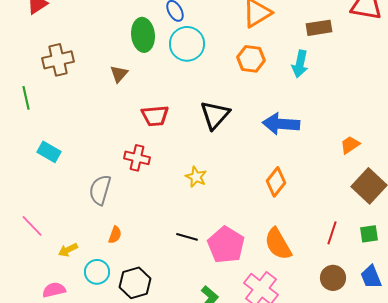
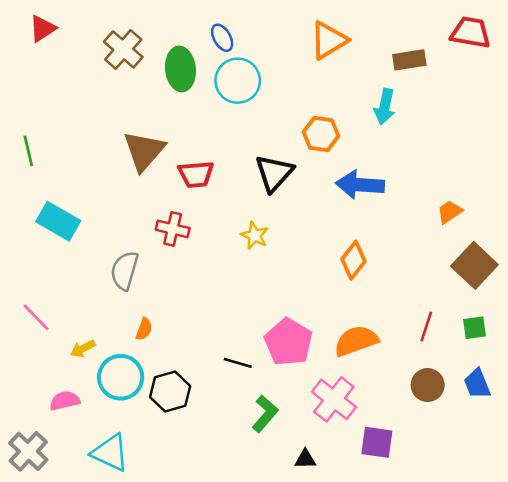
orange hexagon: (251, 59) -> (321, 134), moved
brown cross: (58, 60) -> (123, 49), moved, turned -36
brown triangle: (119, 74) -> (144, 151), moved, size x1.8
cyan rectangle: (49, 152) -> (58, 221), size x1.4
yellow star: (196, 177) -> (255, 235), moved
black line: (187, 237) -> (238, 363), moved
orange semicircle: (278, 244) -> (356, 341), turned 100
cyan circle: (97, 272) -> (121, 377), size x1.4

